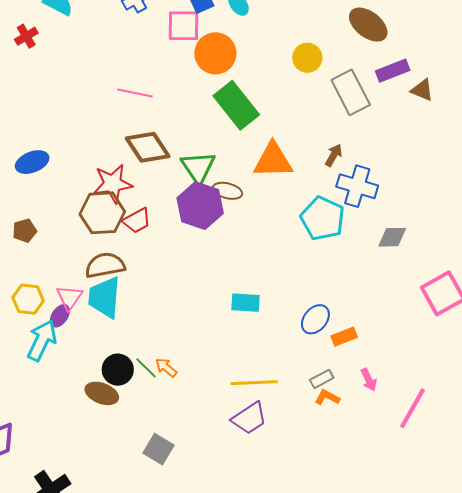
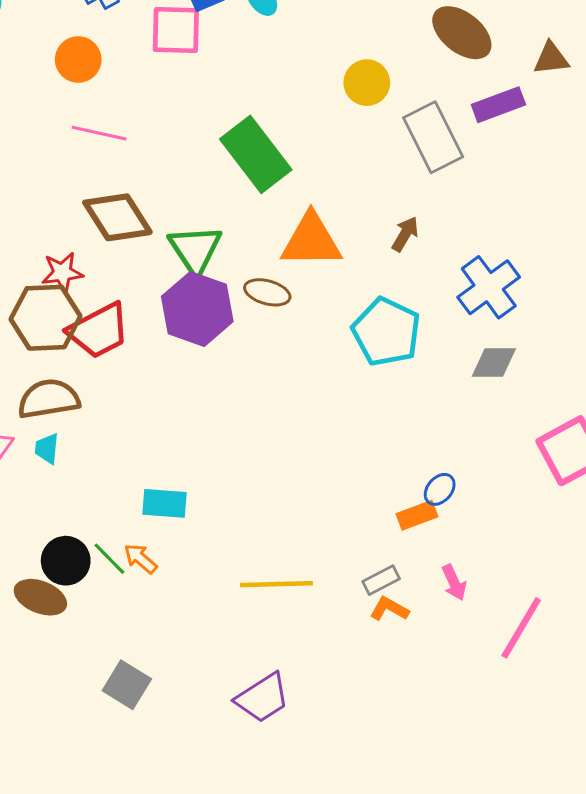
orange circle: (215, 53) -> (78, 59), moved, size x0.7
brown triangle: (422, 90) -> (551, 58), moved, turned -30
red star: (113, 184) -> (62, 273), size x0.7
blue cross: (357, 186) -> (489, 287), moved, turned 36
brown ellipse: (227, 191) -> (267, 292), moved
red trapezoid: (137, 221) -> (99, 331), size x1.4
cyan trapezoid: (104, 297) -> (47, 448), size x0.5
cyan rectangle: (246, 303) -> (165, 503), moved
blue ellipse: (315, 319) -> (440, 489), moved, size x0.7
purple trapezoid: (249, 418) -> (262, 698), moved

